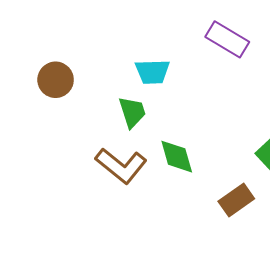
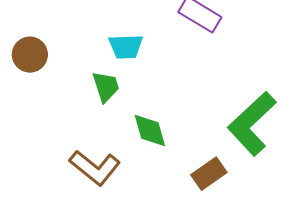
brown L-shape: (121, 166) -> (95, 168), moved

